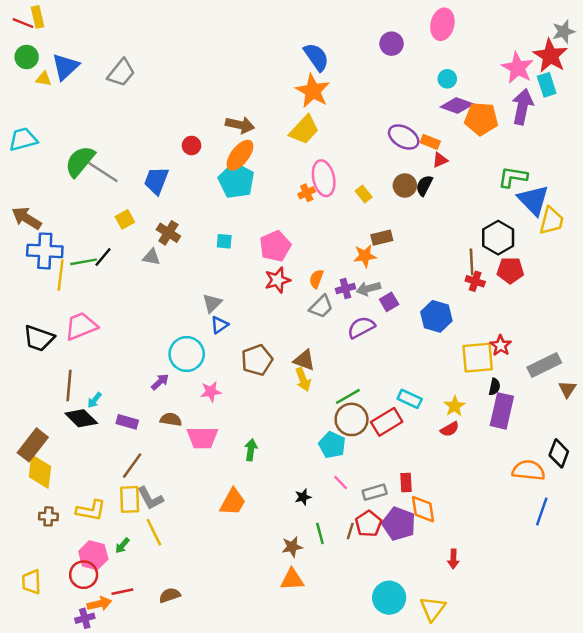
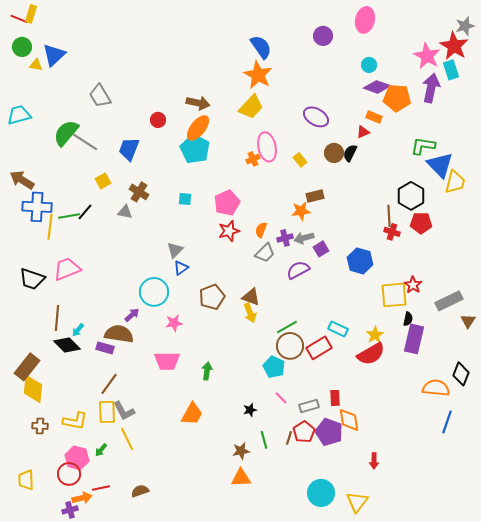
yellow rectangle: (38, 17) -> (31, 14), turned 30
gray trapezoid: (121, 73) -> (100, 96), moved, turned 110
purple ellipse: (404, 137) -> (316, 117), moved
orange rectangle: (430, 142) -> (374, 117), moved
brown semicircle: (171, 419) -> (119, 334), moved, size x1.6
red semicircle: (450, 429) -> (371, 354), size x1.8

